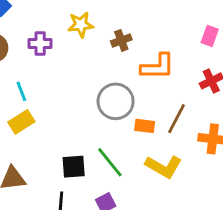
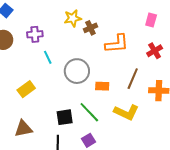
yellow star: (81, 25) -> (73, 18), moved
cyan line: (21, 91) -> (48, 57), moved
gray circle: (116, 101) -> (77, 71), moved
orange rectangle: (145, 126) -> (102, 86), moved

